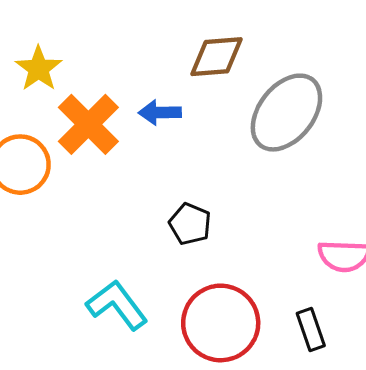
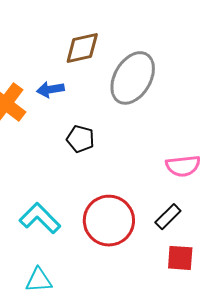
black pentagon: (190, 224) -> (80, 139), moved
black rectangle: (311, 330) -> (168, 217), turned 72

